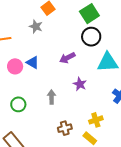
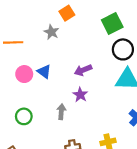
black circle: (91, 37) -> (123, 49), moved
purple star: (80, 84) -> (80, 95), moved

